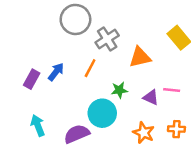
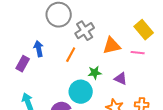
blue arrow: (56, 72) -> (39, 49), moved, turned -49
pink line: (172, 90) -> (138, 53), moved

